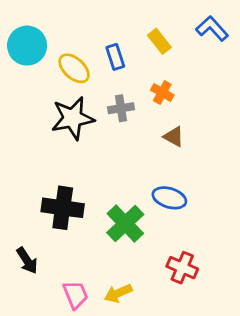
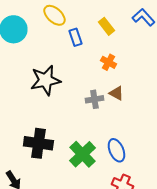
yellow ellipse: (74, 68) -> (54, 15), moved
gray cross: (121, 108) -> (94, 99), moved
blue ellipse: (169, 198) -> (116, 150), moved, turned 50

